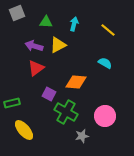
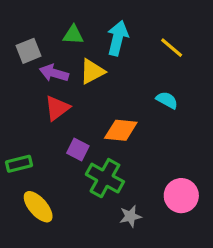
gray square: (17, 13) -> (29, 51), moved
cyan arrow: (74, 24) -> (118, 38), size x1.5
pink circle: (105, 116) -> (181, 196), moved

